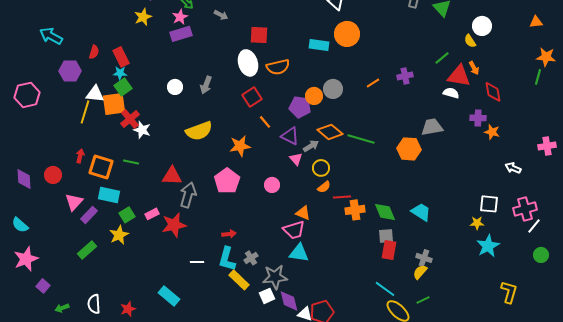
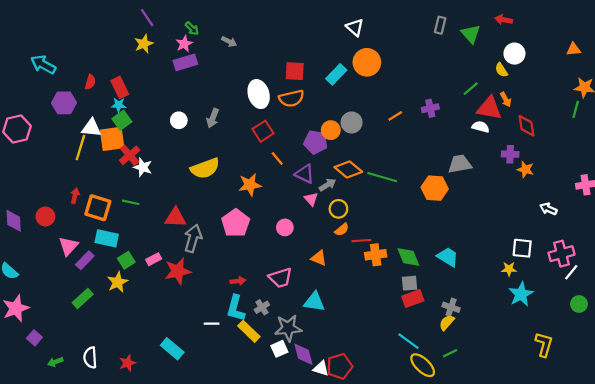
red square: (259, 35) -> (295, 71), moved
cyan rectangle: (319, 45) -> (336, 74), turned -54
pink trapezoid: (294, 230) -> (280, 278), moved
red rectangle: (389, 250) -> (413, 298), turned 60
white line: (197, 262) -> (212, 324), moved

